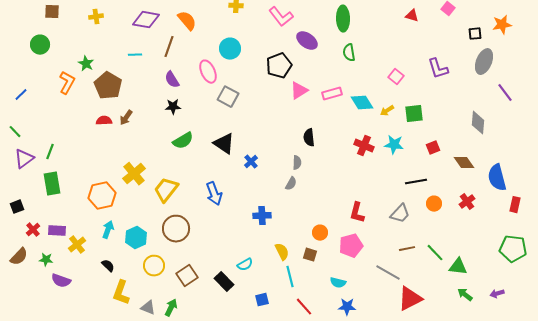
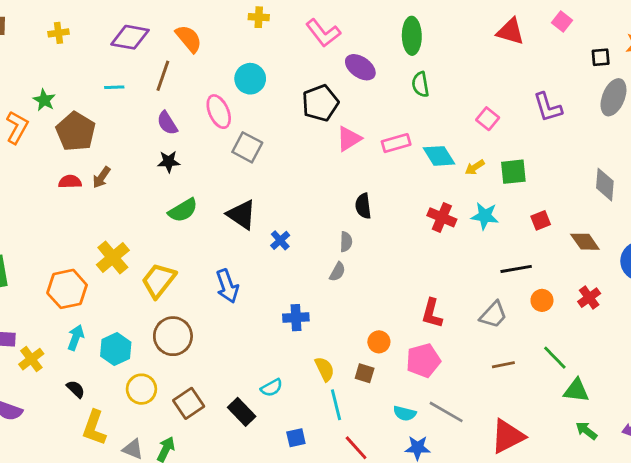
red triangle: (412, 16) -> (511, 31), size x1.5
green line: (435, 253) -> (555, 358), moved
gray line: (388, 273) -> (446, 412), moved

